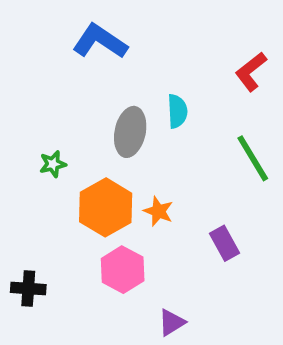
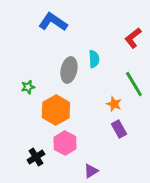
orange star: (158, 211) -> (114, 104), moved
black cross: (28, 289) -> (36, 157), moved, turned -36

